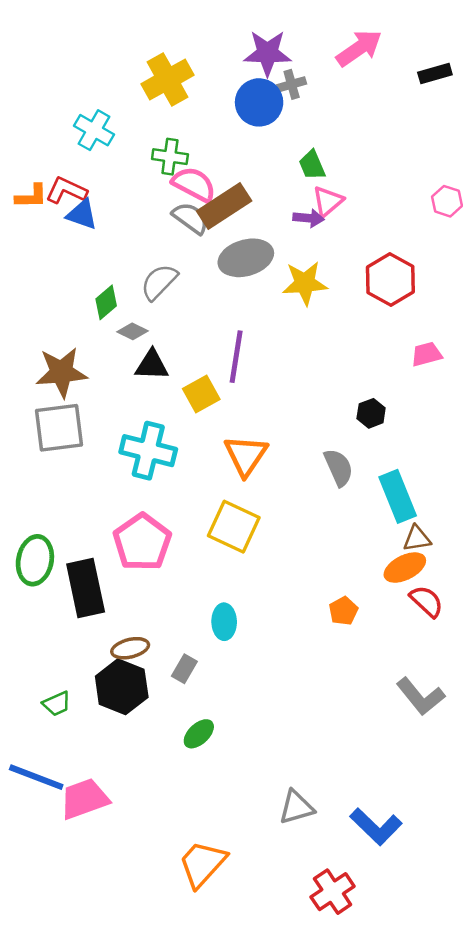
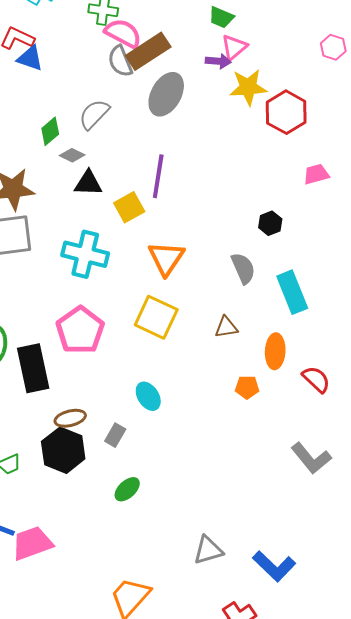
green trapezoid: (312, 165) -> (221, 17), turned -44
gray semicircle: (190, 218) -> (120, 61), turned -148
gray ellipse: (246, 258) -> (166, 94), turned -45
yellow star: (305, 283) -> (248, 87), moved
brown triangle: (417, 539) -> (226, 327), moved
orange ellipse: (405, 568) -> (275, 351), moved, turned -60
orange pentagon: (343, 611) -> (247, 387), turned 30
cyan ellipse: (224, 622) -> (148, 396), turned -32

